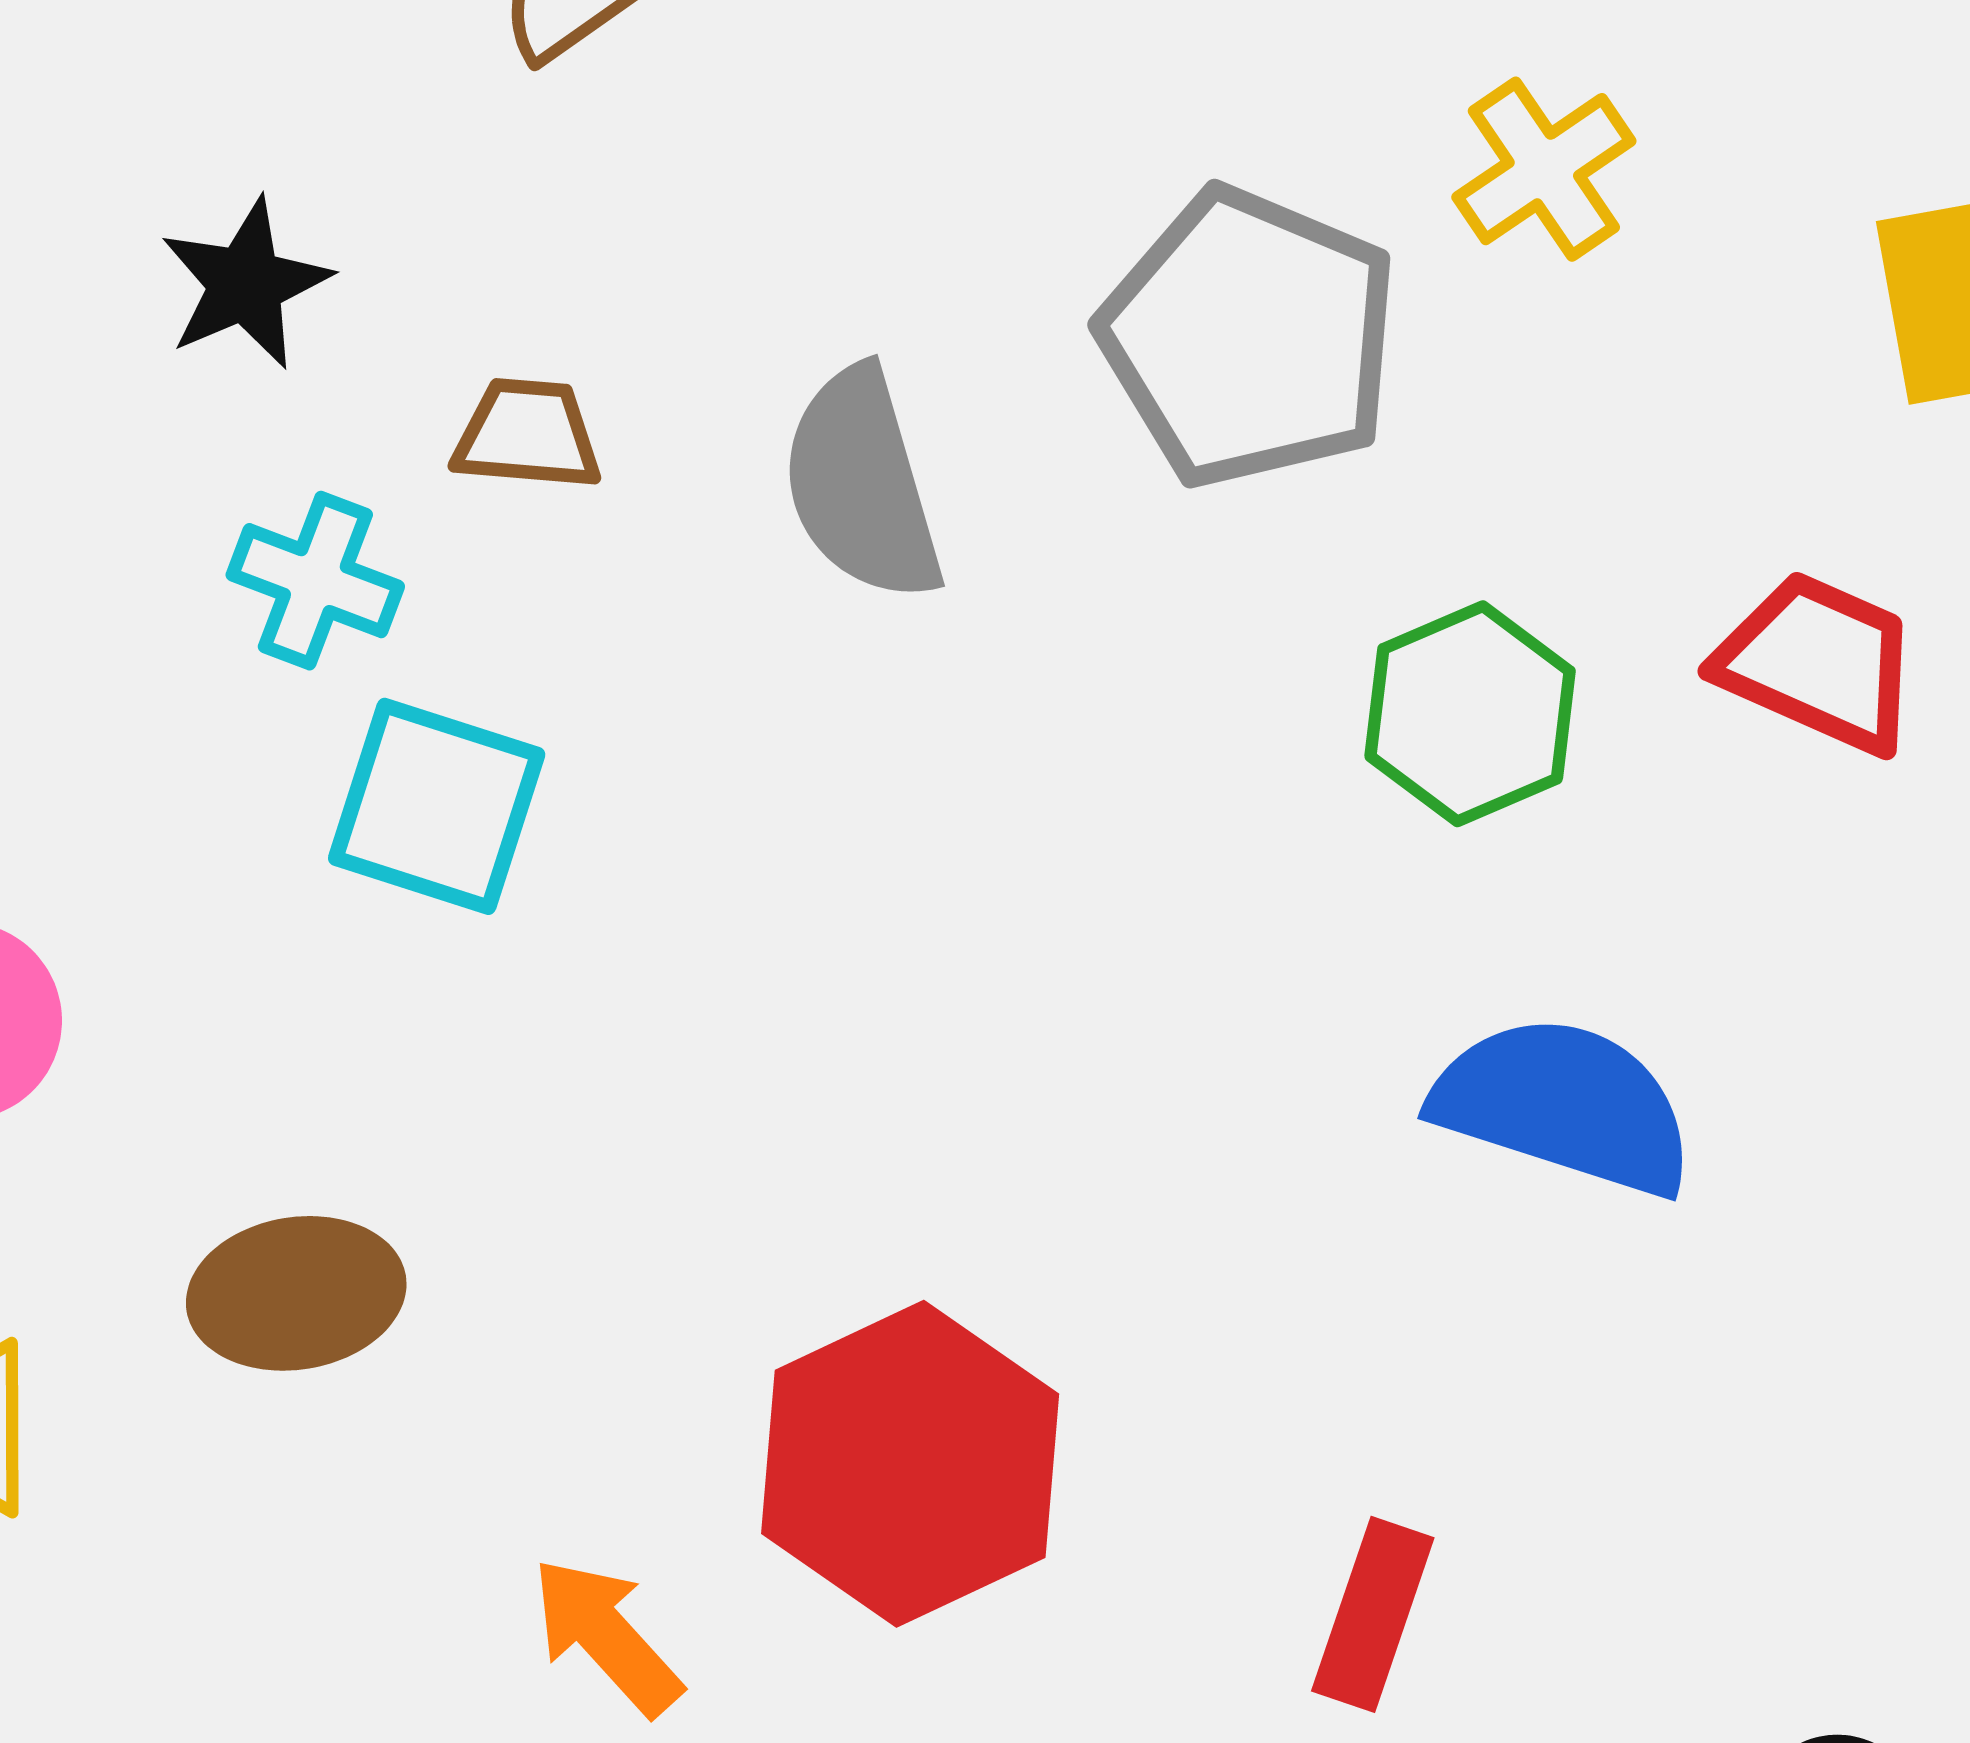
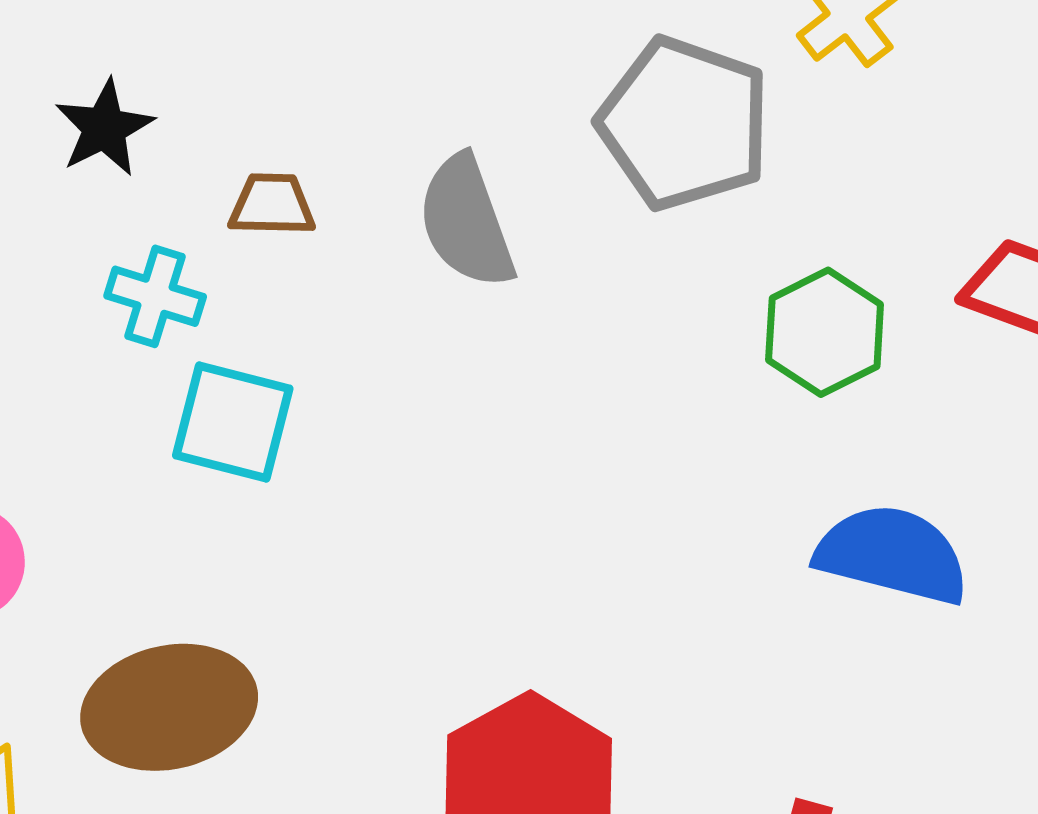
brown ellipse: (296, 1293) -> (169, 707), size x1.4

